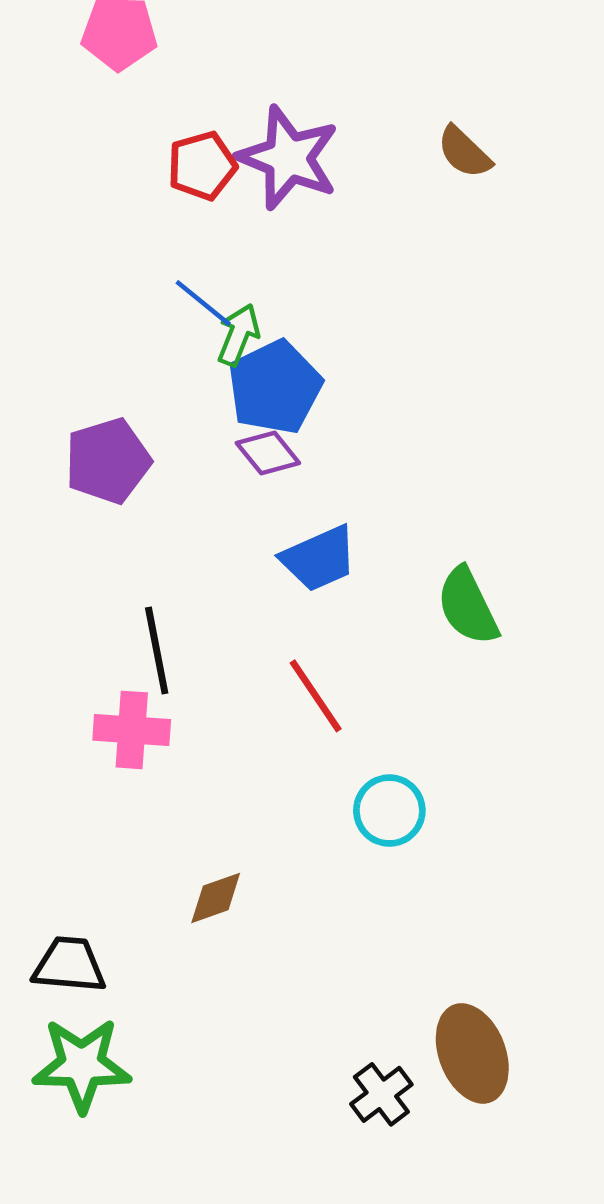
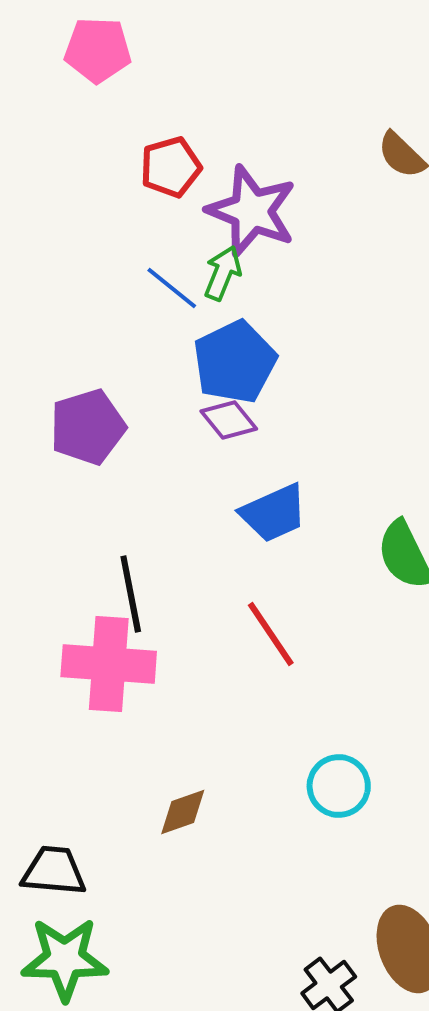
purple star: (288, 158) -> (252, 211), moved
green arrow: (238, 335) -> (223, 273), moved
pink cross: (132, 730) -> (109, 664), size x1.4
cyan circle: (389, 811) -> (339, 786), moved

